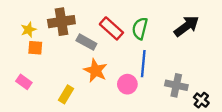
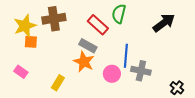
green semicircle: (140, 28) -> (119, 14), moved
yellow star: (28, 30) -> (25, 26), size x1.6
gray rectangle: (86, 42) -> (88, 46), moved
gray cross: (176, 85) -> (141, 71), moved

